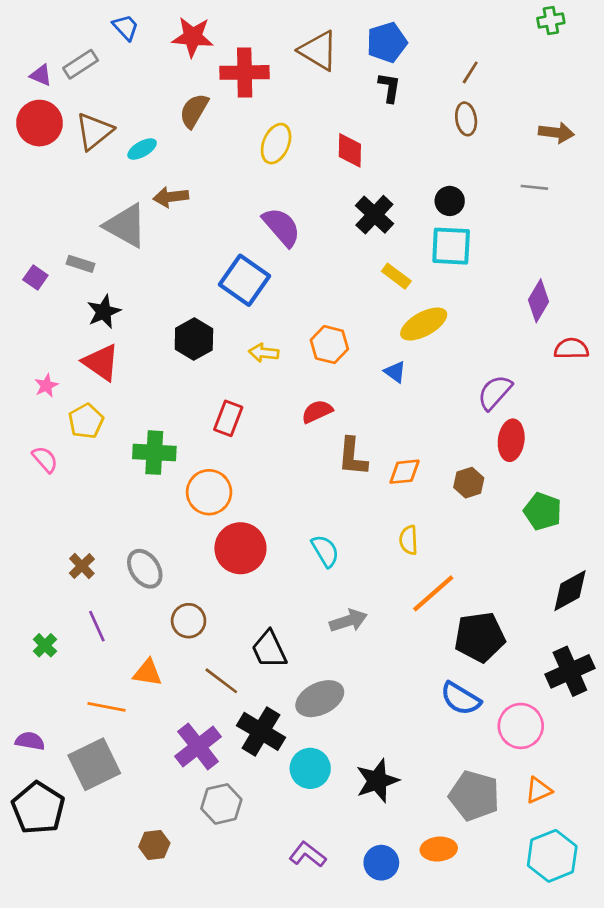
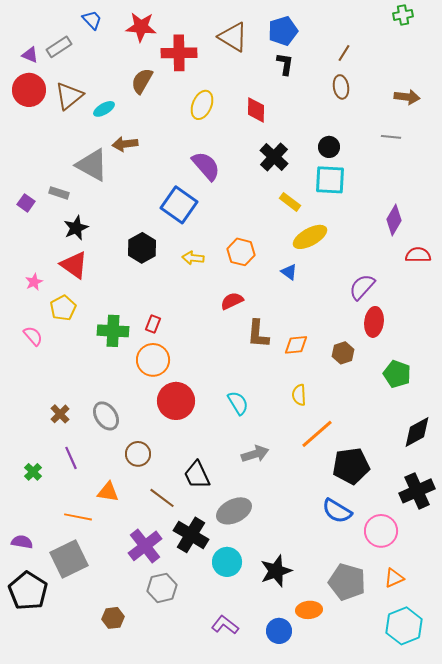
red rectangle: (228, 418) -> (153, 324), moved, size x0.7
orange ellipse: (439, 849) -> (309, 610), moved

